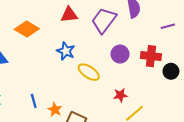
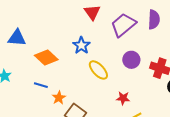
red triangle: (69, 15) -> (92, 12), turned 48
orange diamond: (27, 29) -> (46, 57), moved
blue line: (34, 101) -> (41, 85), turned -72

